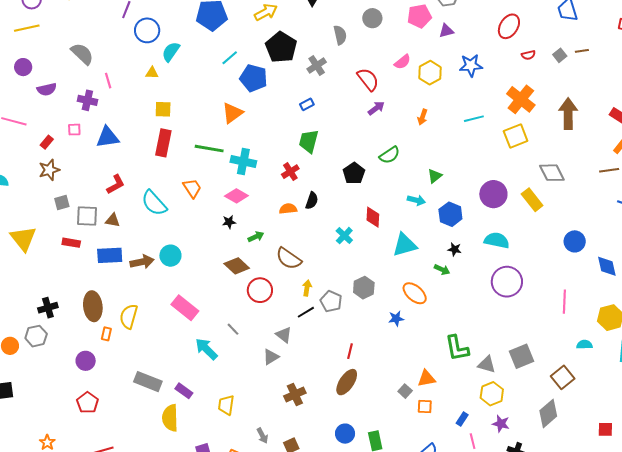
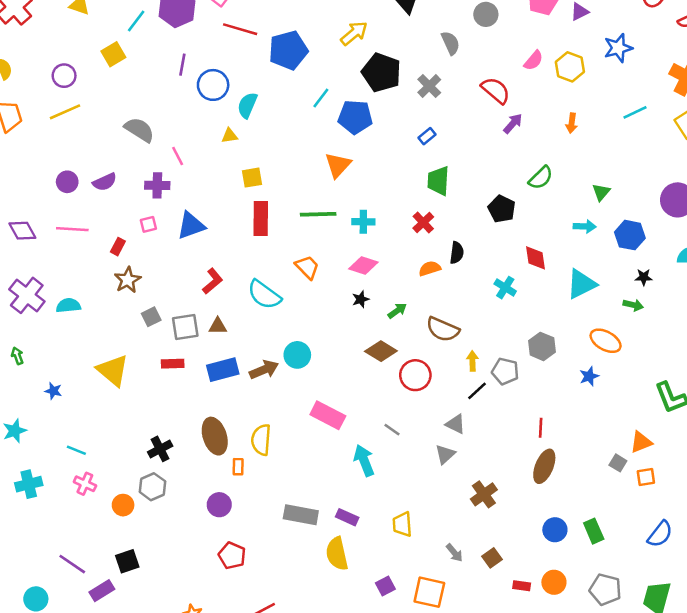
purple circle: (23, 67) -> (67, 182), moved
cyan cross: (243, 162) -> (363, 222), size x0.7
cyan arrow: (206, 349) -> (364, 460), turned 35

